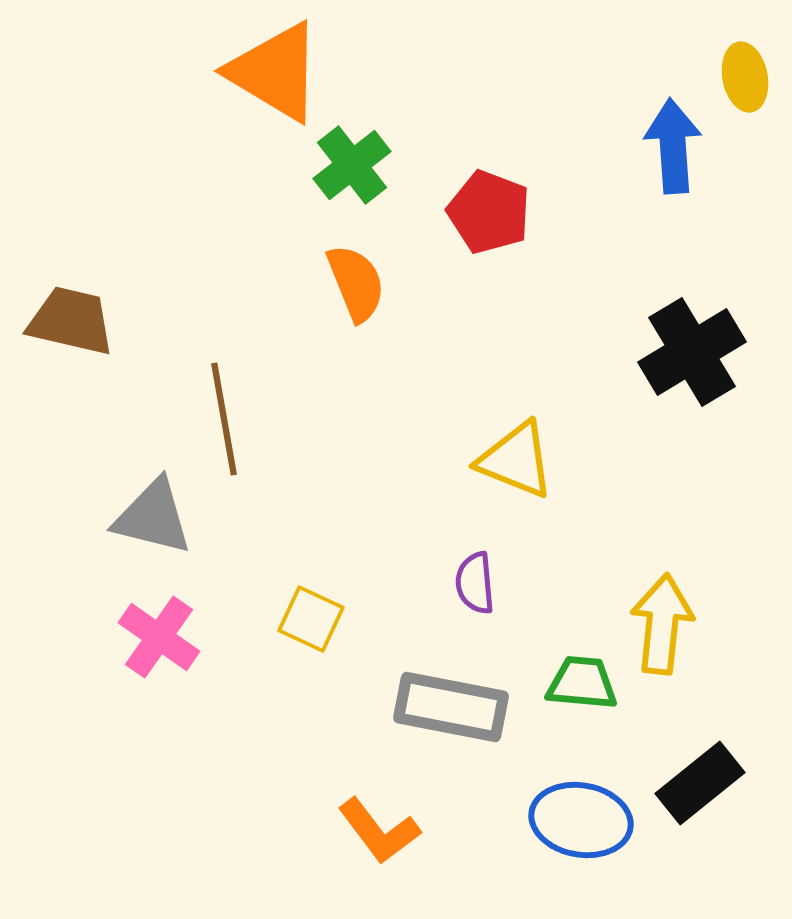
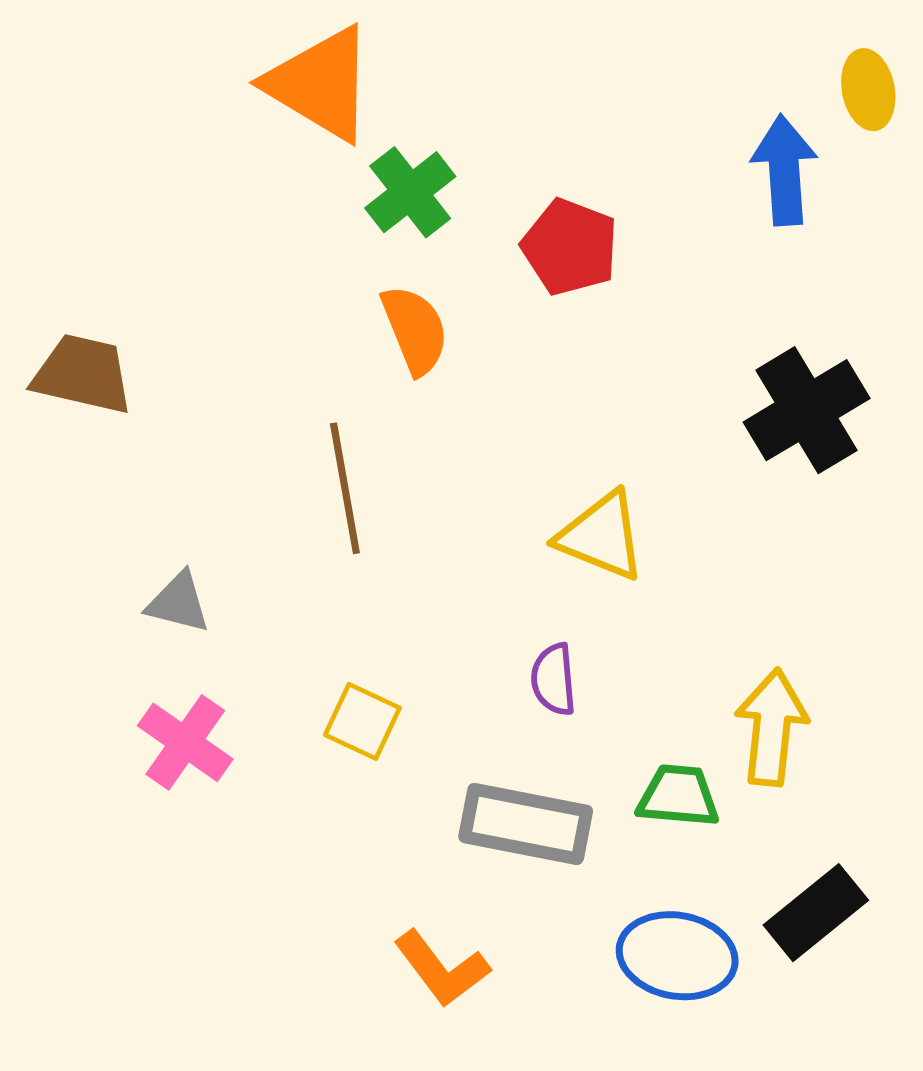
brown line: (224, 419) -> (345, 488), moved
gray triangle: (153, 517) -> (178, 603), size x0.7

